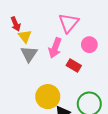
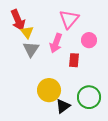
red arrow: (16, 24) -> (18, 20), size x1.5
red rectangle: (74, 65) -> (74, 60), turned 64

